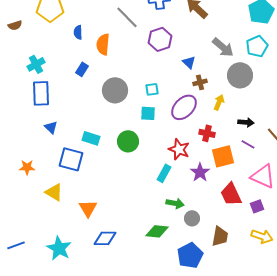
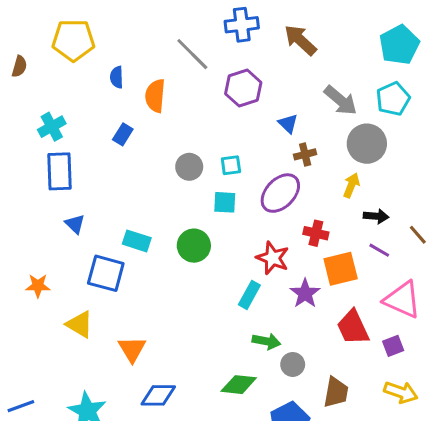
brown semicircle: (15, 25) -> (19, 66), turned -56
gray circle: (115, 90) -> (189, 167), moved, size x0.7
yellow arrow: (219, 102) -> (351, 185), moved

